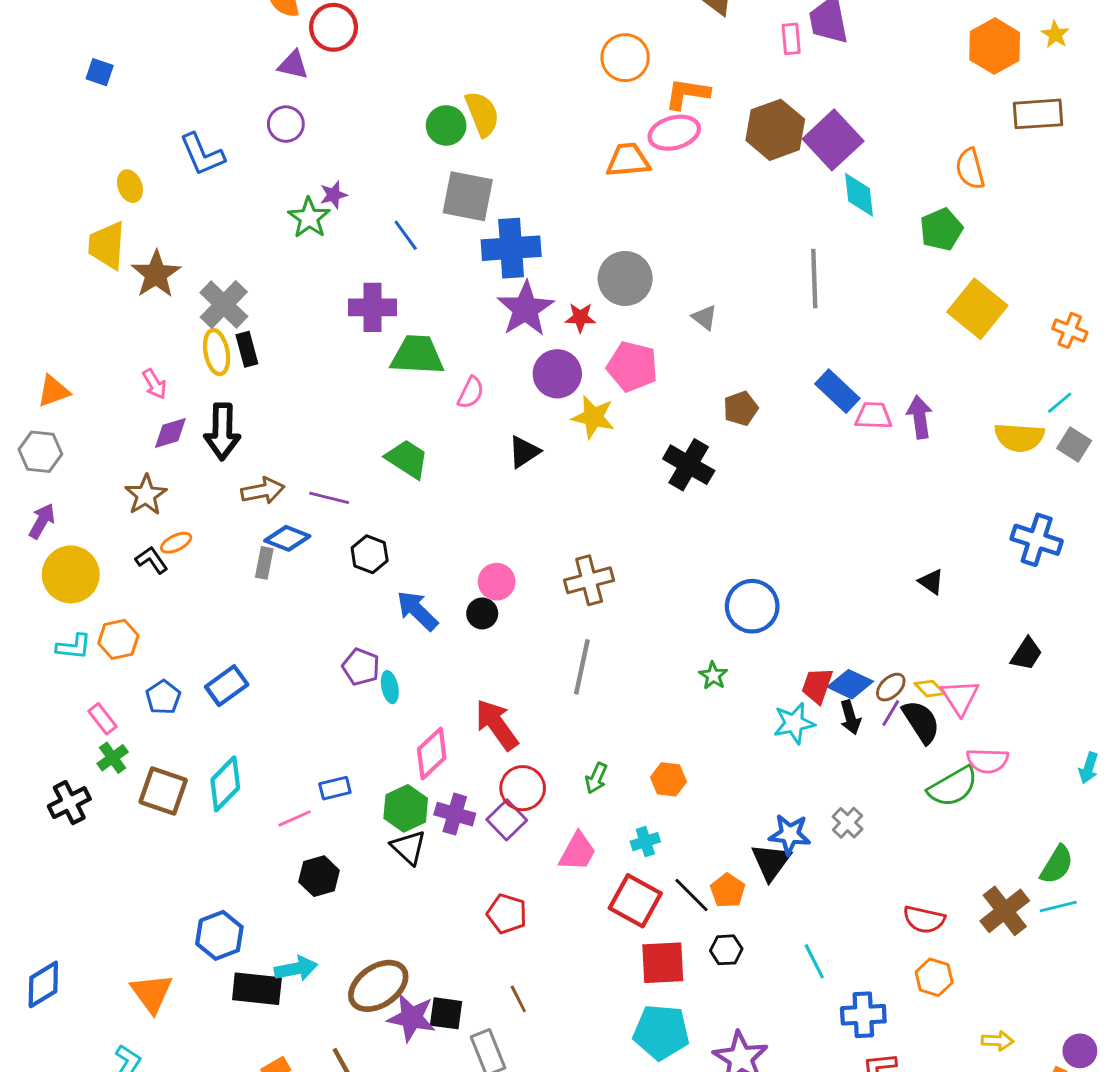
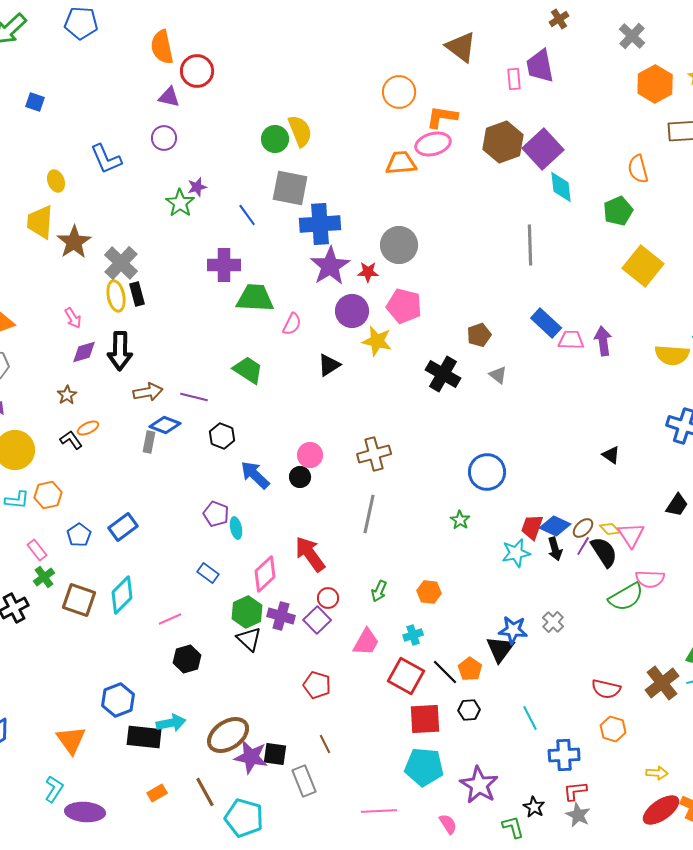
gray triangle: (705, 317) -> (498, 375), moved
brown star: (146, 495) -> (67, 395), size x0.7
blue rectangle: (335, 788) -> (208, 573), moved, turned 50
red circle: (523, 788) -> (328, 598), size x0.7

